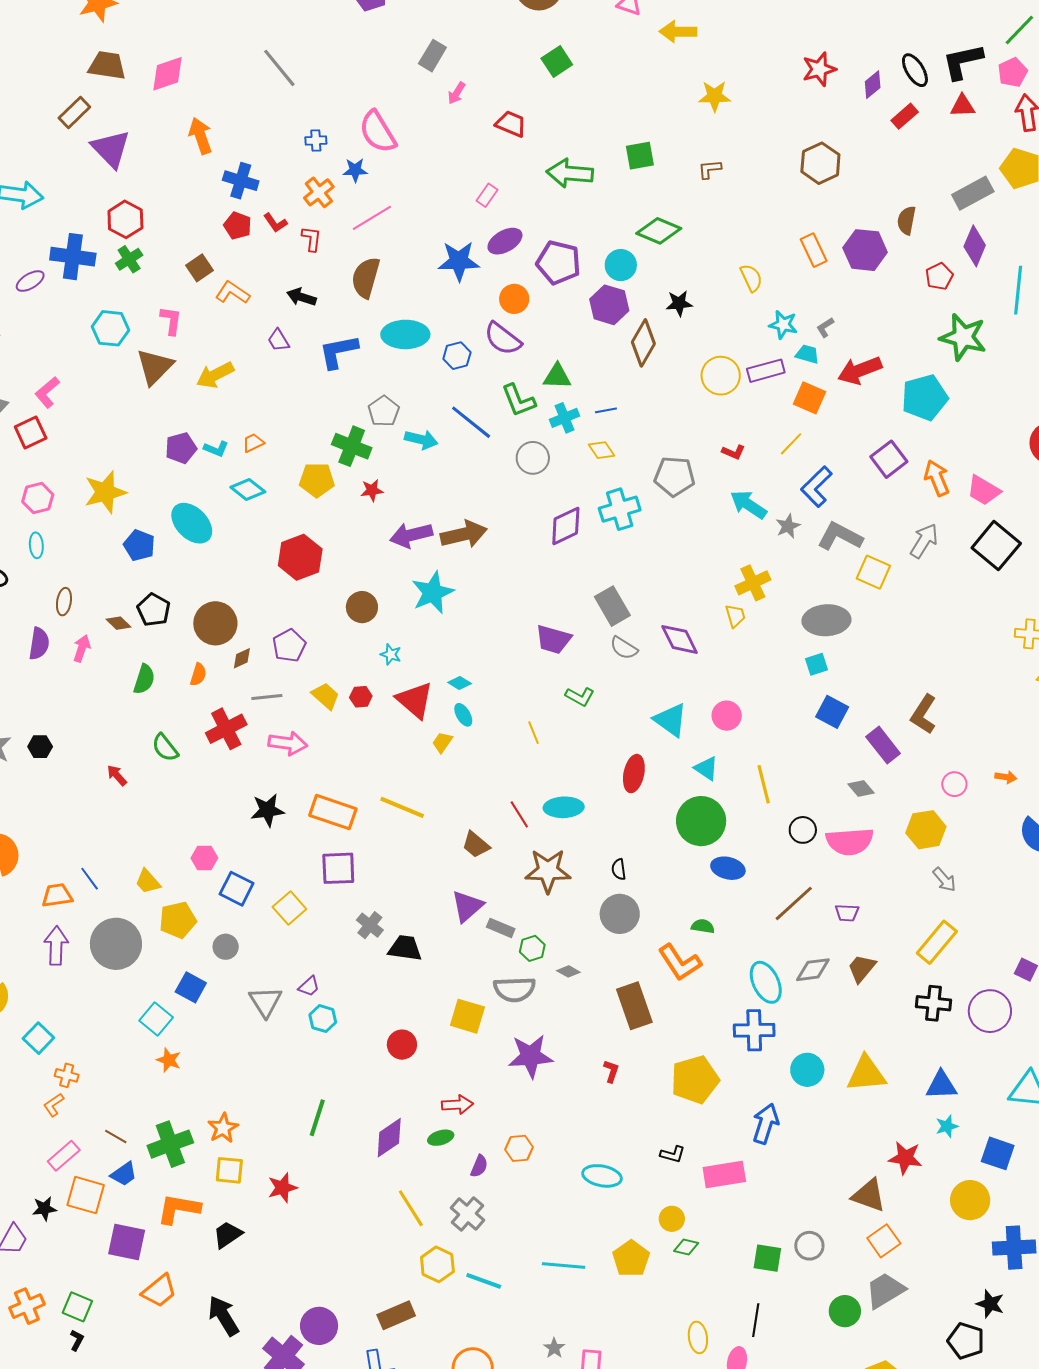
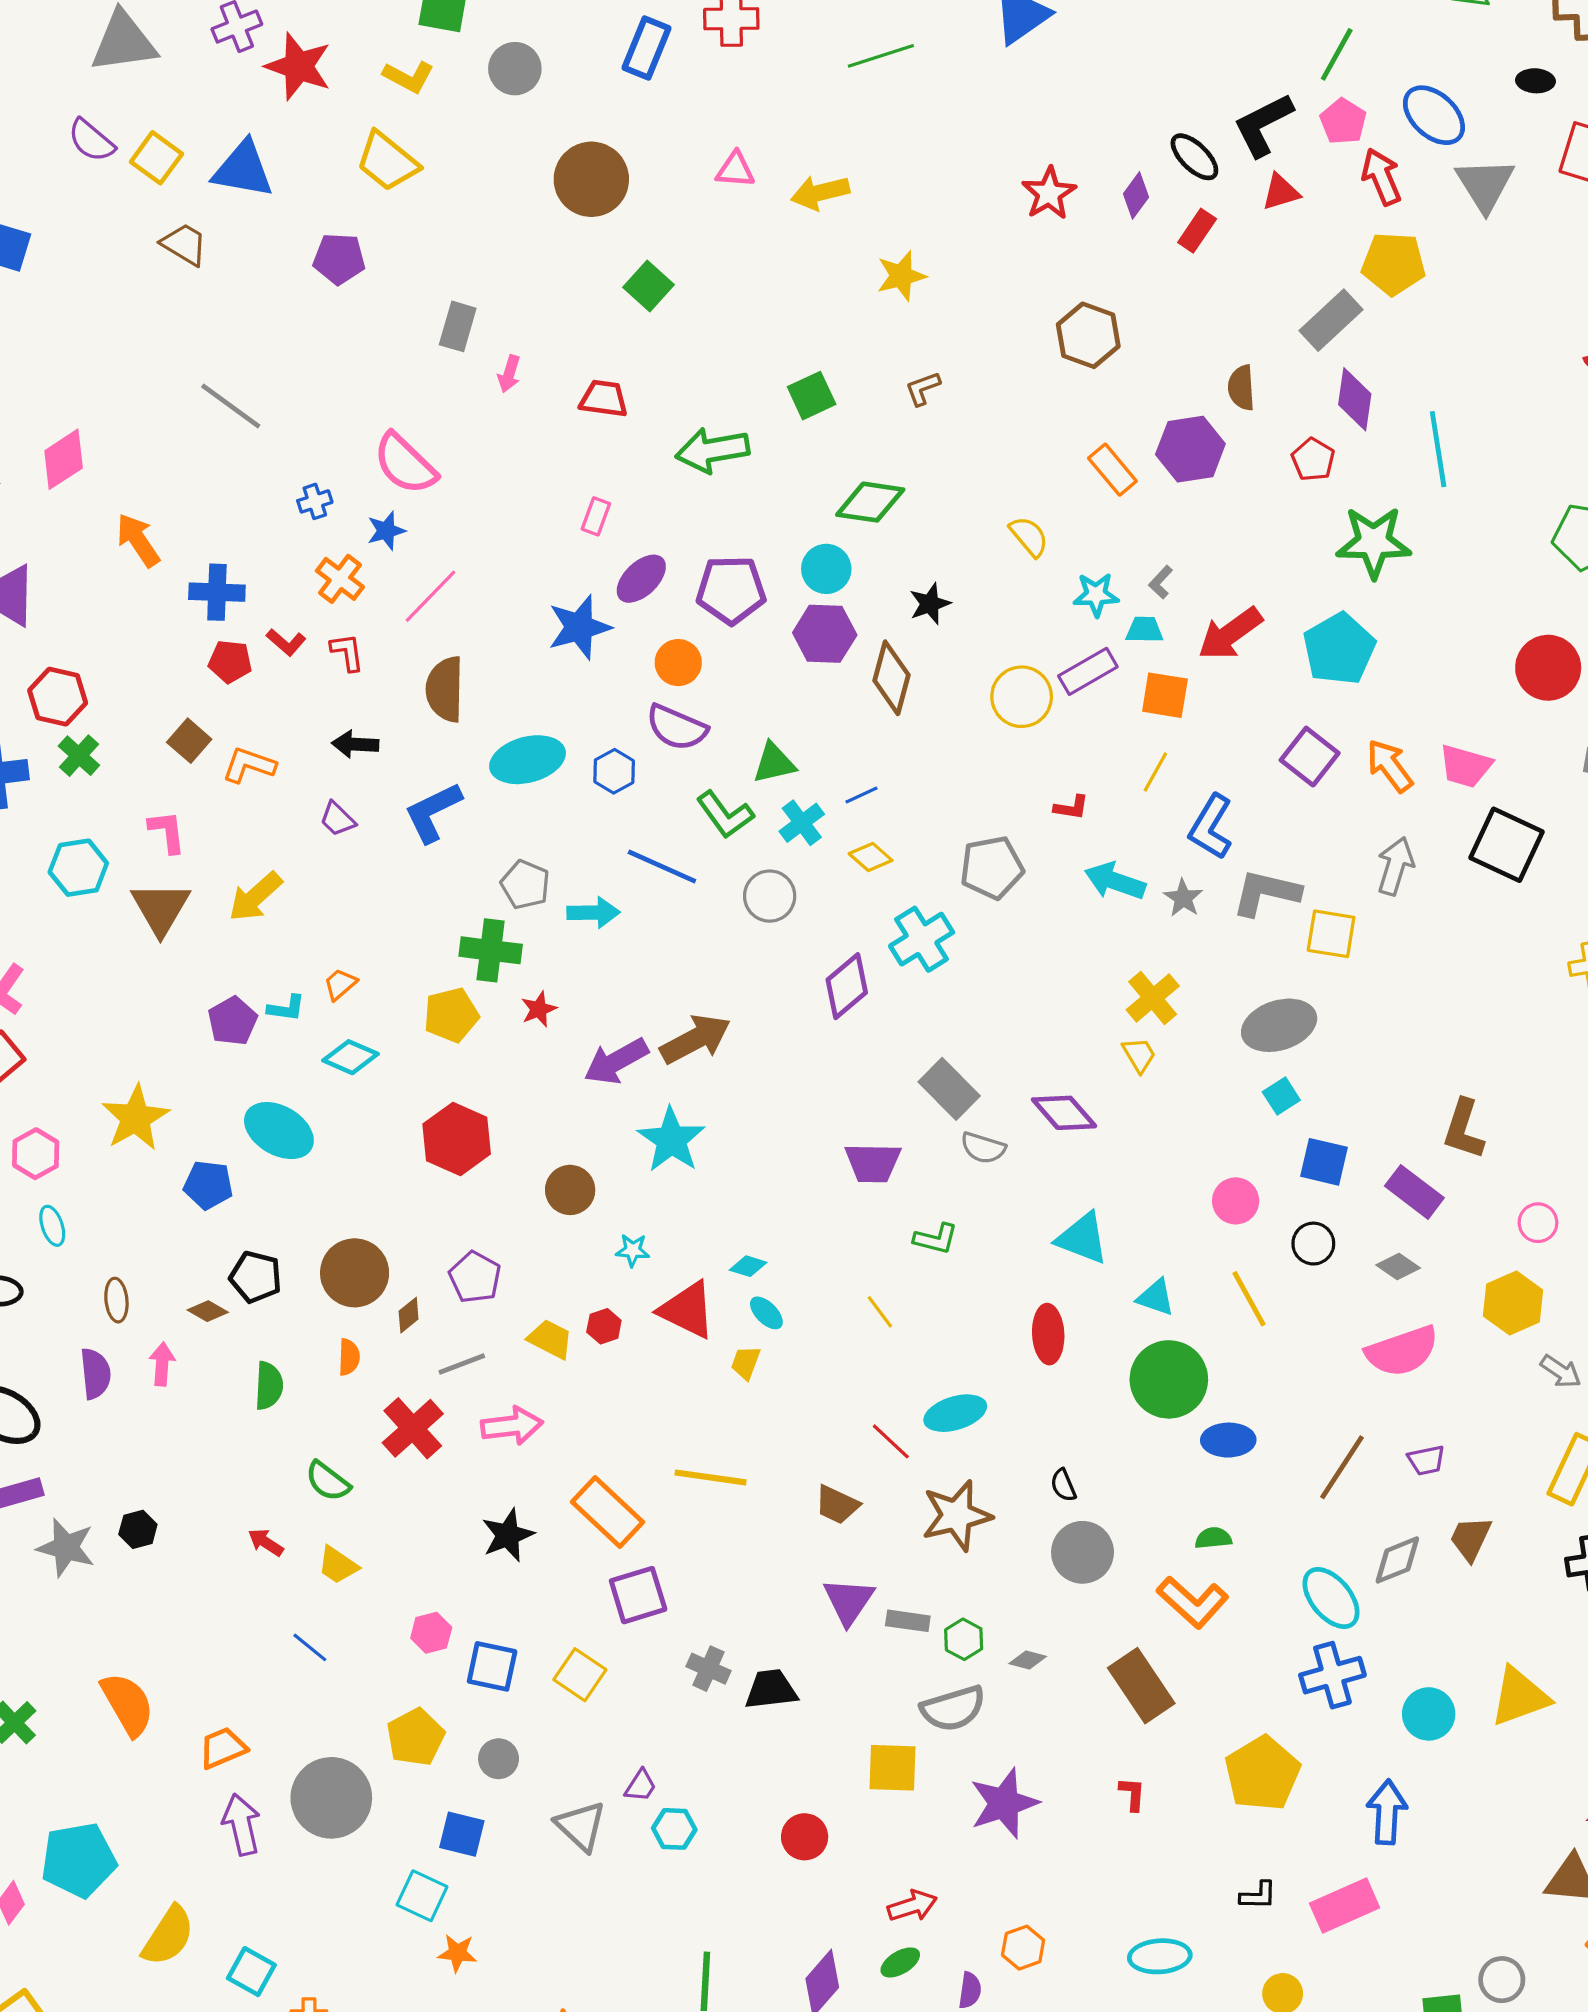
pink circle: (727, 716) -> (1236, 1201), moved
orange rectangle: (333, 812) -> (607, 1512), turned 39
black circle: (803, 830) -> (1313, 1244), moved
blue line: (90, 879) -> (310, 1647), moved
yellow trapezoid: (148, 882) -> (338, 1565), moved

